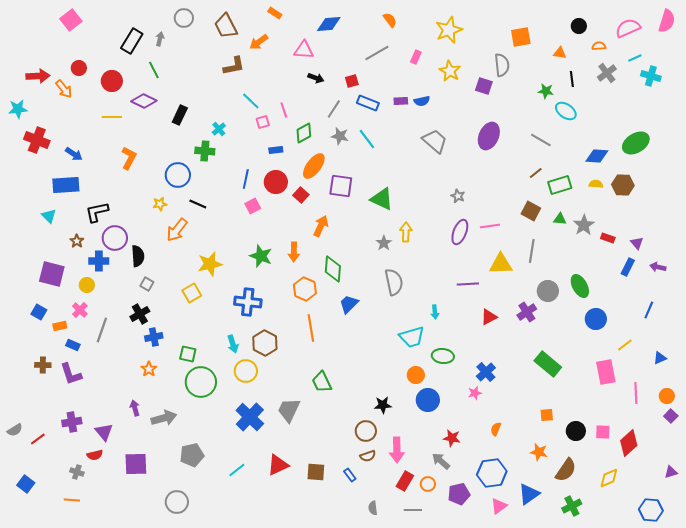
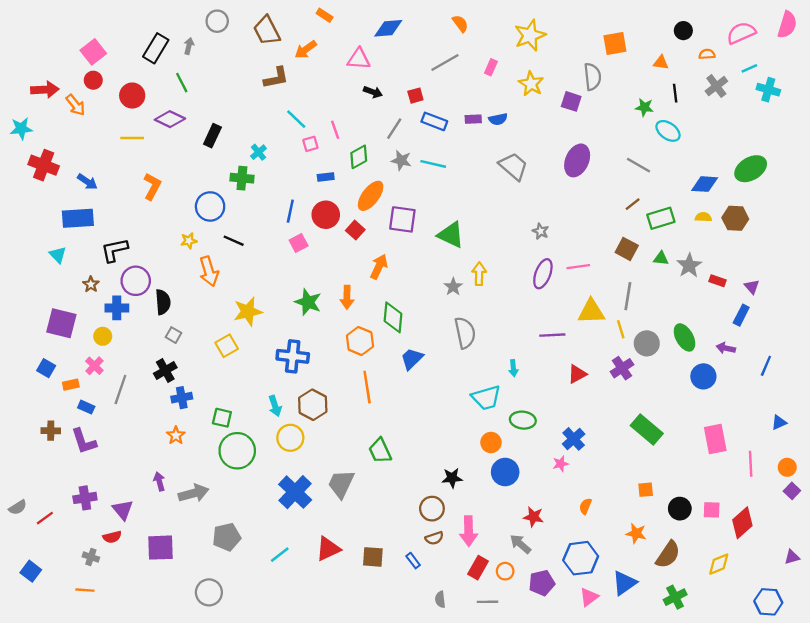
pink square: (71, 20) -> (93, 52), moved
cyan line: (367, 139) -> (433, 164), turned -40
orange arrow: (177, 230) -> (209, 271), turned -55
purple arrow: (658, 267) -> (726, 348), moved
yellow line: (625, 345) -> (621, 329), moved, turned -70

